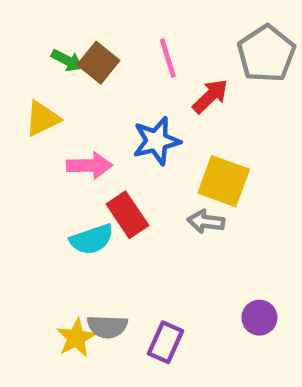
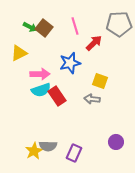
gray pentagon: (266, 54) -> (119, 24), turned 30
yellow square: (224, 181) -> (100, 81), size x0.7
cyan semicircle: (92, 239) -> (41, 90), moved

